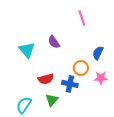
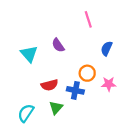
blue semicircle: (98, 53) -> (107, 48), moved

